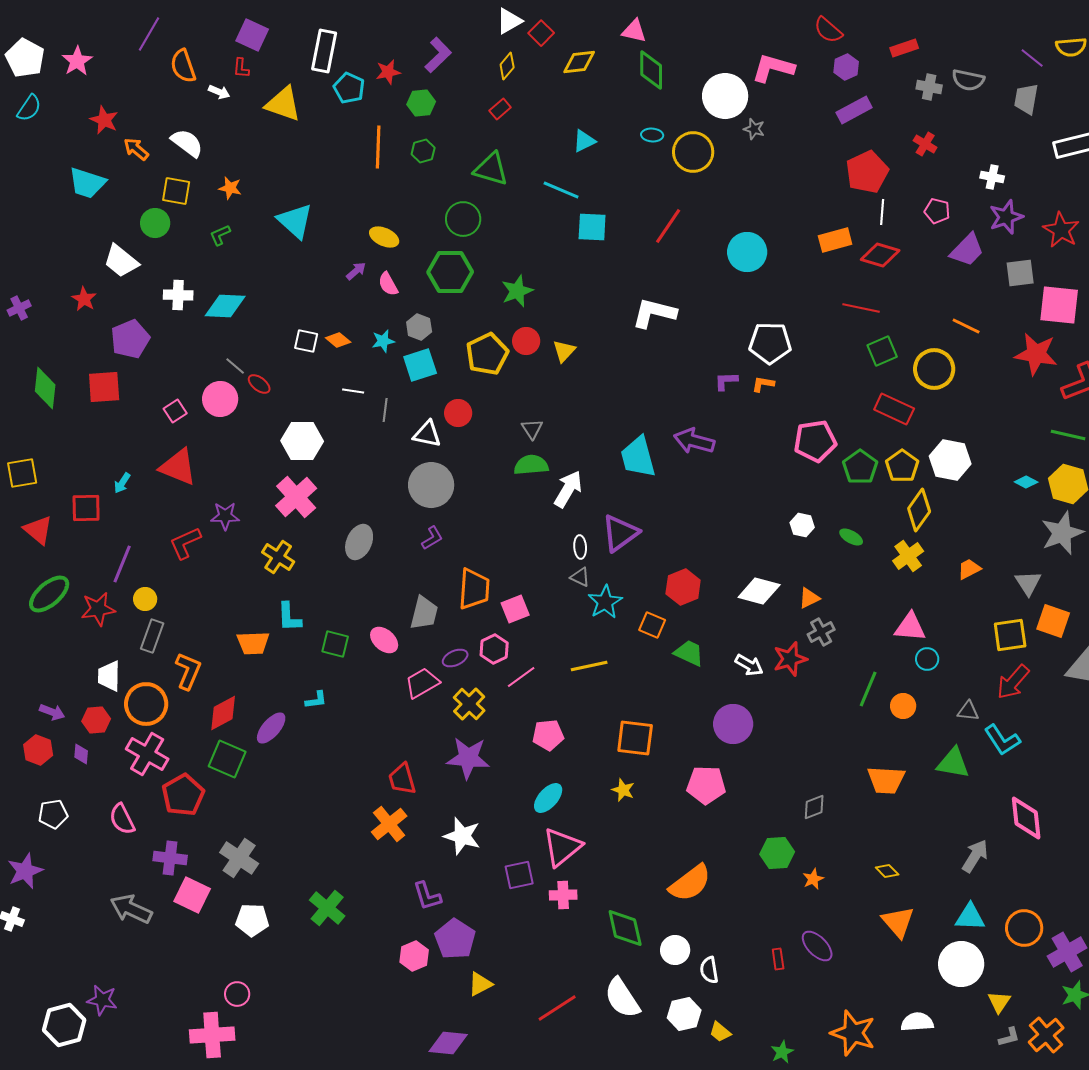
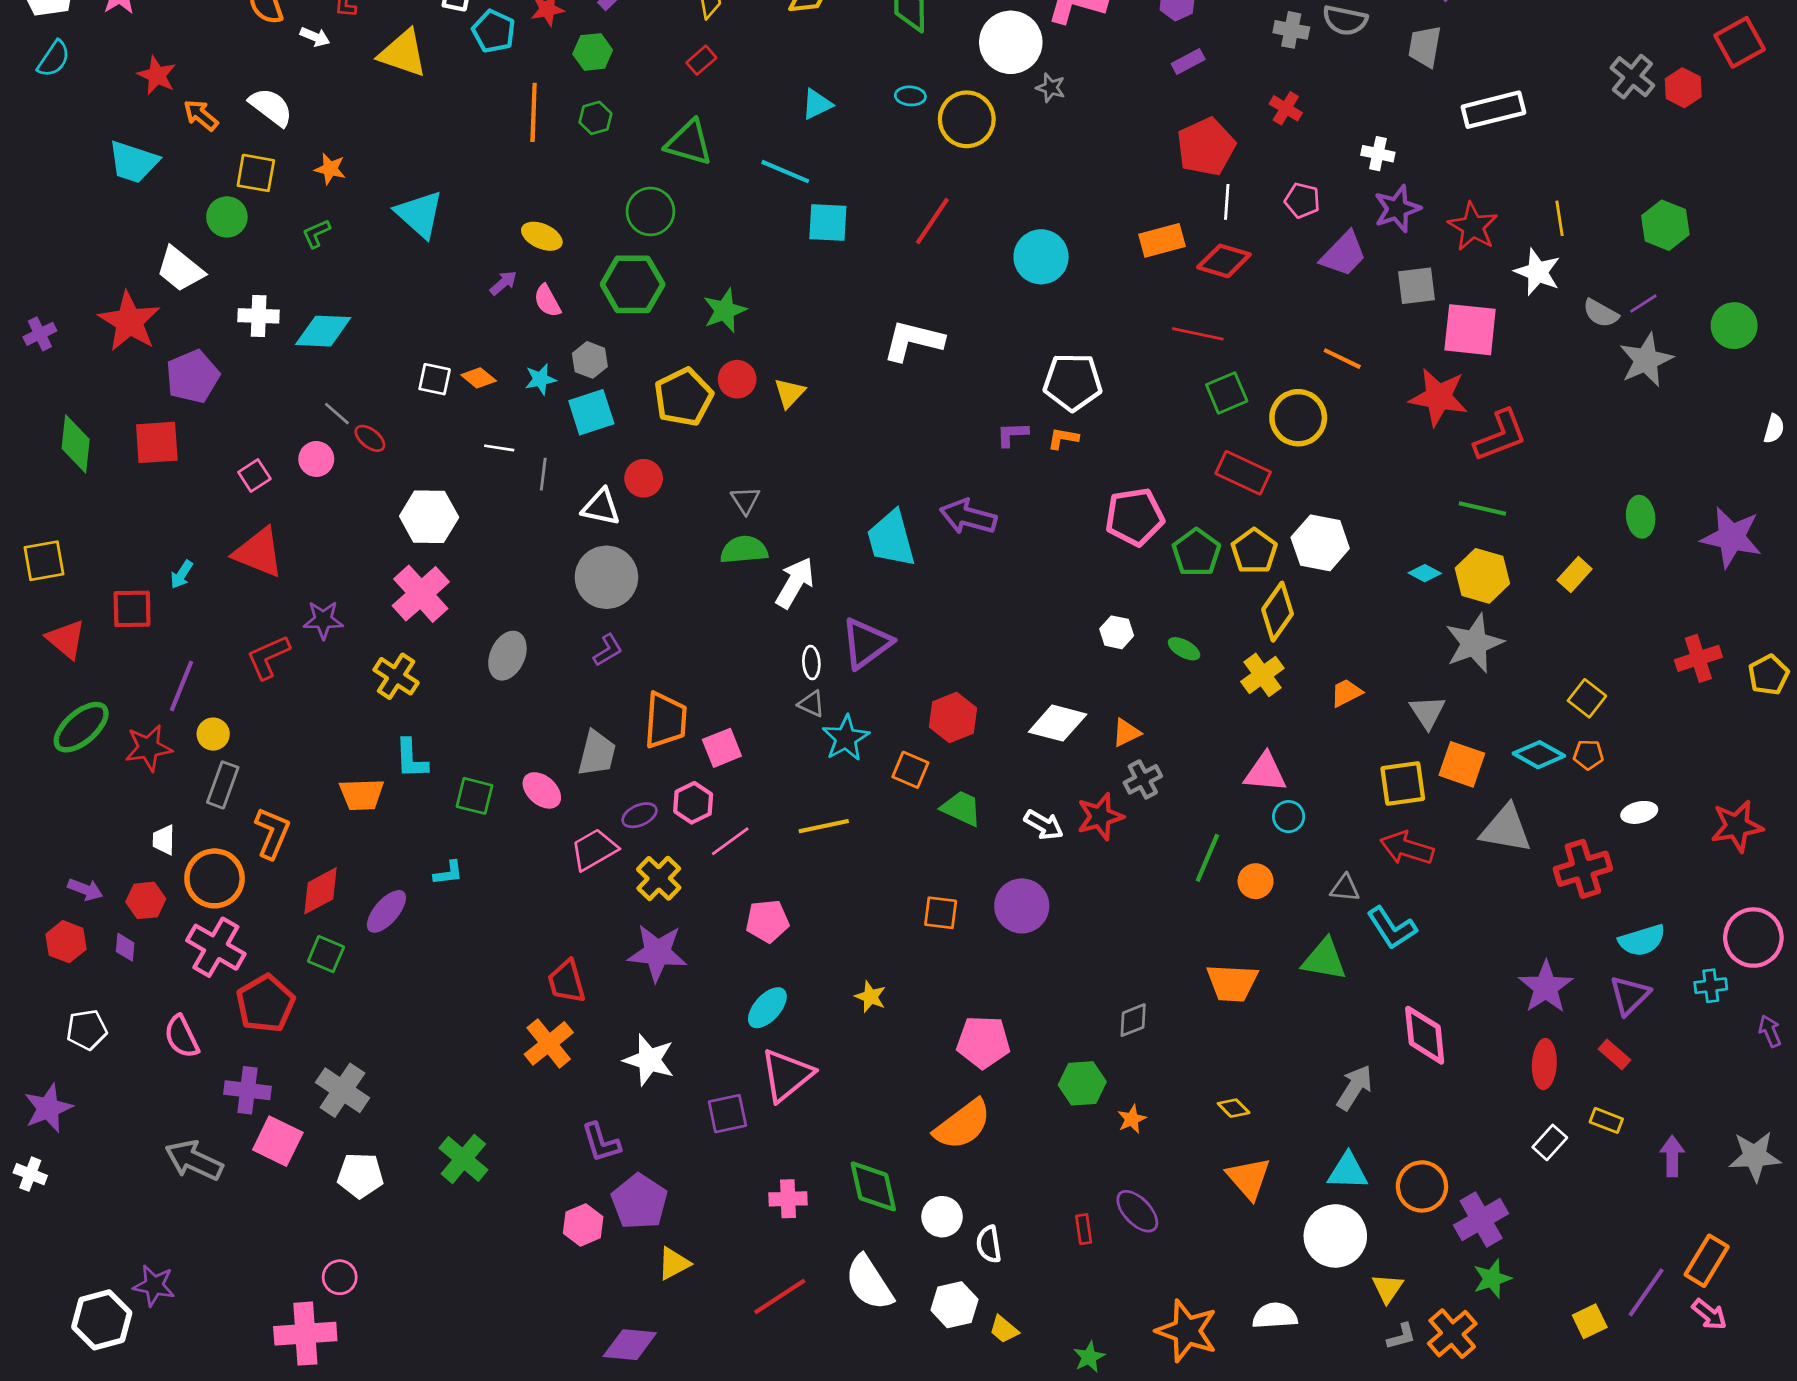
purple rectangle: (854, 110) -> (1188, 62), size x0.7
red star: (84, 299) -> (129, 321), size x1.8
pink circle: (220, 399) -> (316, 459), size x0.7
white trapezoid: (109, 676) -> (164, 840), size x0.7
red arrow: (1013, 682) -> (1407, 848), turned 66
orange square: (635, 738) -> (941, 913), moved, size x0.7
green square: (227, 759) -> (326, 954), size x0.7
pink pentagon: (706, 785) -> (983, 1042), moved
pink cross: (563, 895) -> (788, 1199), moved

